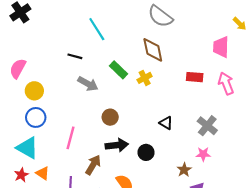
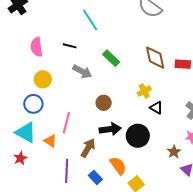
brown diamond: (153, 50) -> (155, 58), moved
pink semicircle: (18, 68) -> (37, 47), moved, turned -36
yellow cross: (145, 78) -> (144, 91), moved
yellow circle: (34, 91) -> (43, 79), moved
black circle: (146, 152) -> (138, 136), size x1.5
orange triangle: (43, 173) -> (50, 141), moved

